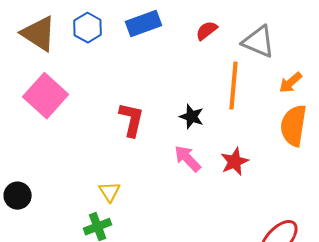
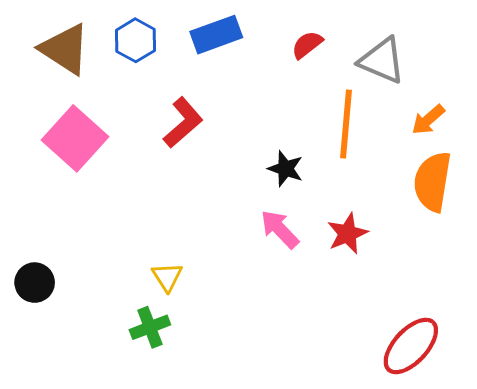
red L-shape: (132, 120) -> (183, 123), moved, turned 36

